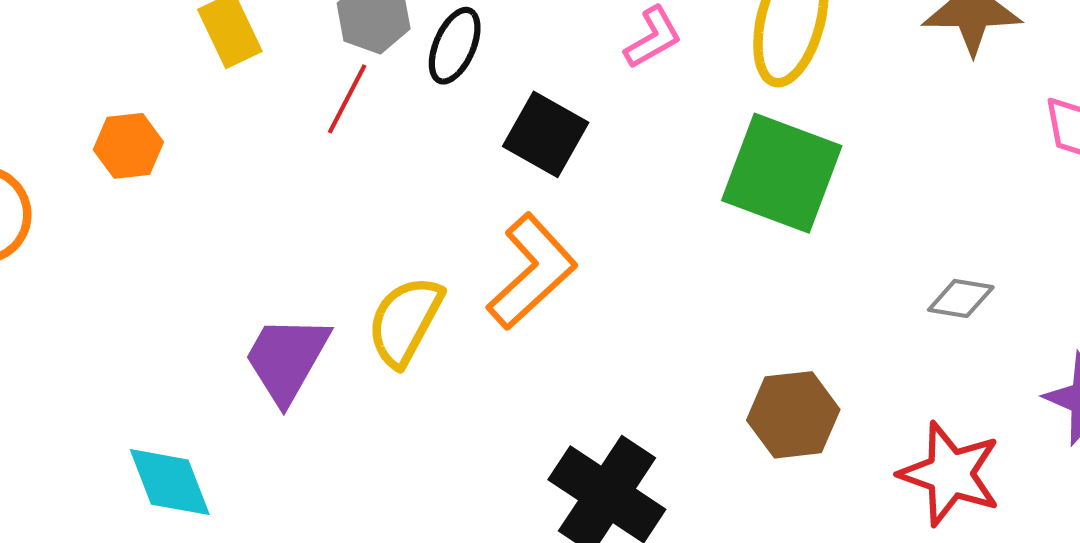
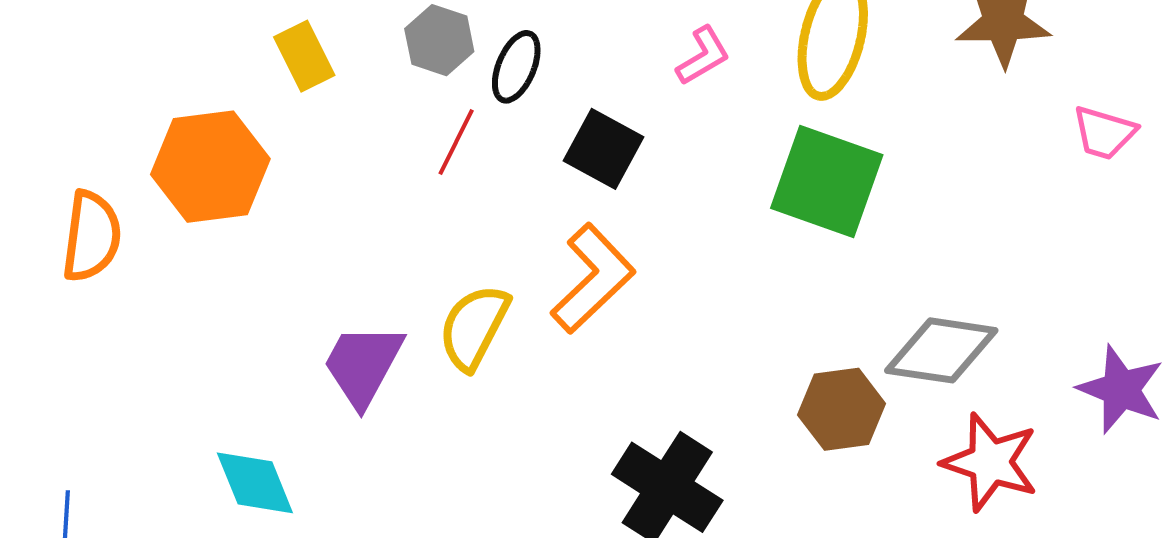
red line: (347, 99) -> (456, 142), moved
orange hexagon: (128, 146) -> (210, 167), size x1.8
gray diamond: (961, 298) -> (941, 350), moved, size x1.8

